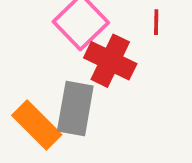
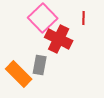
gray rectangle: (75, 109) -> (40, 65), size x0.7

